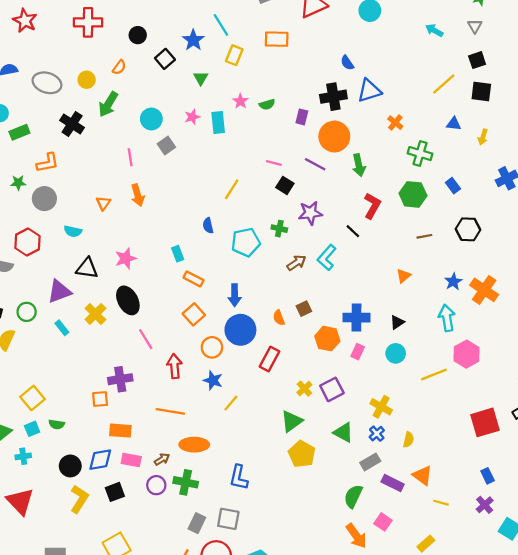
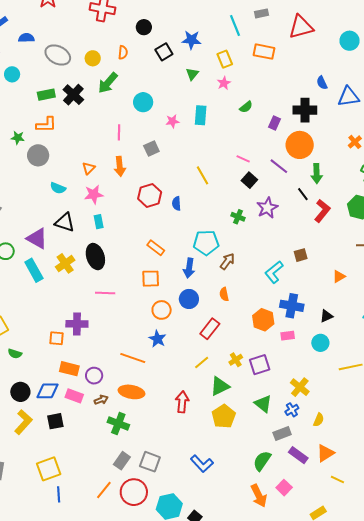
cyan line: (221, 25) -> (235, 25), moved
blue star: (193, 40) -> (191, 40), turned 30
yellow rectangle: (234, 55) -> (225, 59), turned -54
orange semicircle: (119, 67) -> (123, 52), turned -40
blue triangle: (369, 91) -> (348, 97), moved
pink star: (240, 101) -> (224, 83), moved
green semicircle: (267, 104) -> (246, 107), turned -32
pink star: (192, 117) -> (172, 121), moved
green rectangle: (19, 132) -> (46, 95), moved
gray square: (166, 146) -> (151, 149), moved
yellow line: (232, 189) -> (202, 175), turned -72
purple star: (310, 213) -> (267, 208), turned -30
black line: (353, 231) -> (303, 194), moved
red hexagon: (27, 242) -> (150, 195), moved
cyan pentagon: (246, 242) -> (206, 243), moved
cyan rectangle: (178, 254) -> (99, 222), moved
pink star: (126, 258) -> (94, 194), moved
cyan L-shape: (327, 258) -> (274, 272), moved
brown arrow: (297, 263) -> (227, 261), moved, turned -30
purple triangle: (59, 291) -> (37, 238), turned 40
brown square: (304, 309) -> (301, 255), moved
orange square: (194, 314) -> (151, 279), turned 30
cyan rectangle: (62, 328) -> (34, 270), size x1.6
blue circle: (240, 330) -> (189, 299), size x0.7
pink line: (146, 339) -> (105, 293), turned -66
pink rectangle: (358, 352) -> (288, 336), turned 48
red arrow: (174, 366) -> (182, 402), moved
yellow line: (231, 403) -> (202, 362), moved
orange line: (170, 411) -> (133, 358), moved
orange triangle: (422, 475) -> (325, 453), turned 42
blue L-shape: (239, 477) -> (202, 464), moved, turned -65
purple circle: (156, 485) -> (94, 376), moved

